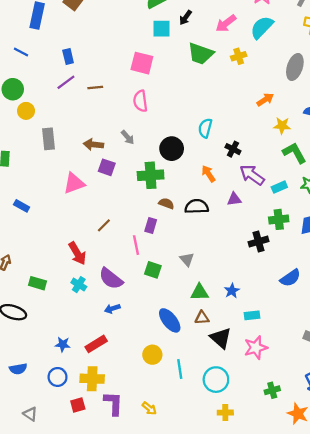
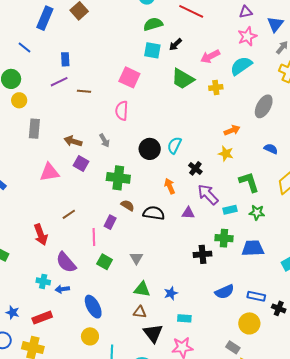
yellow star: (282, 126) -> (226, 154), moved
black circle: (172, 149) -> (150, 149), moved
cyan cross: (79, 285) -> (43, 281), moved, turned -32
blue ellipse: (170, 320) -> (93, 307), moved

